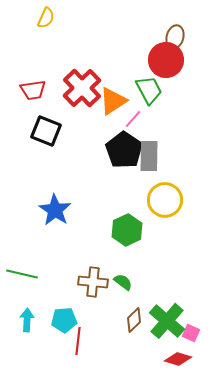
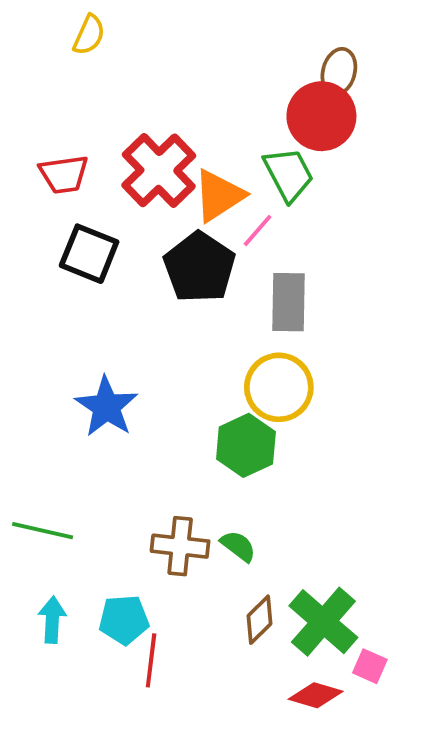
black pentagon: (124, 150) -> (199, 267), moved
yellow circle: (165, 200) -> (279, 387), moved
pink square: (191, 333) -> (370, 666), moved
red diamond: (178, 359) -> (316, 695), moved

